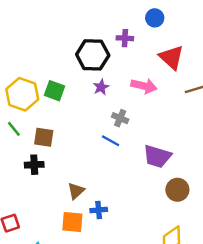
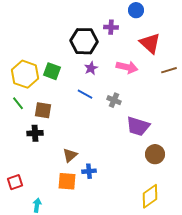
gray cross: (120, 118) -> (114, 100), moved
blue line: (111, 141) -> (85, 94), moved

